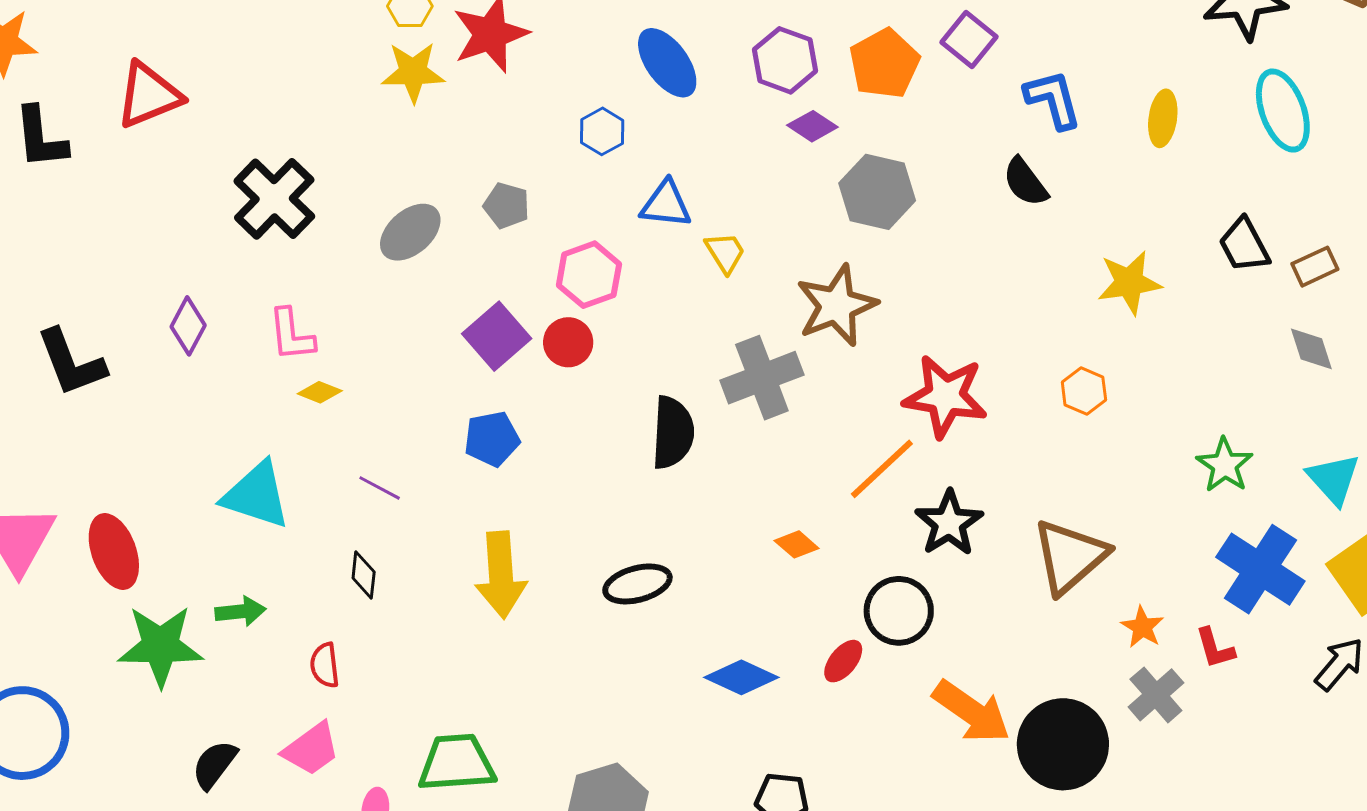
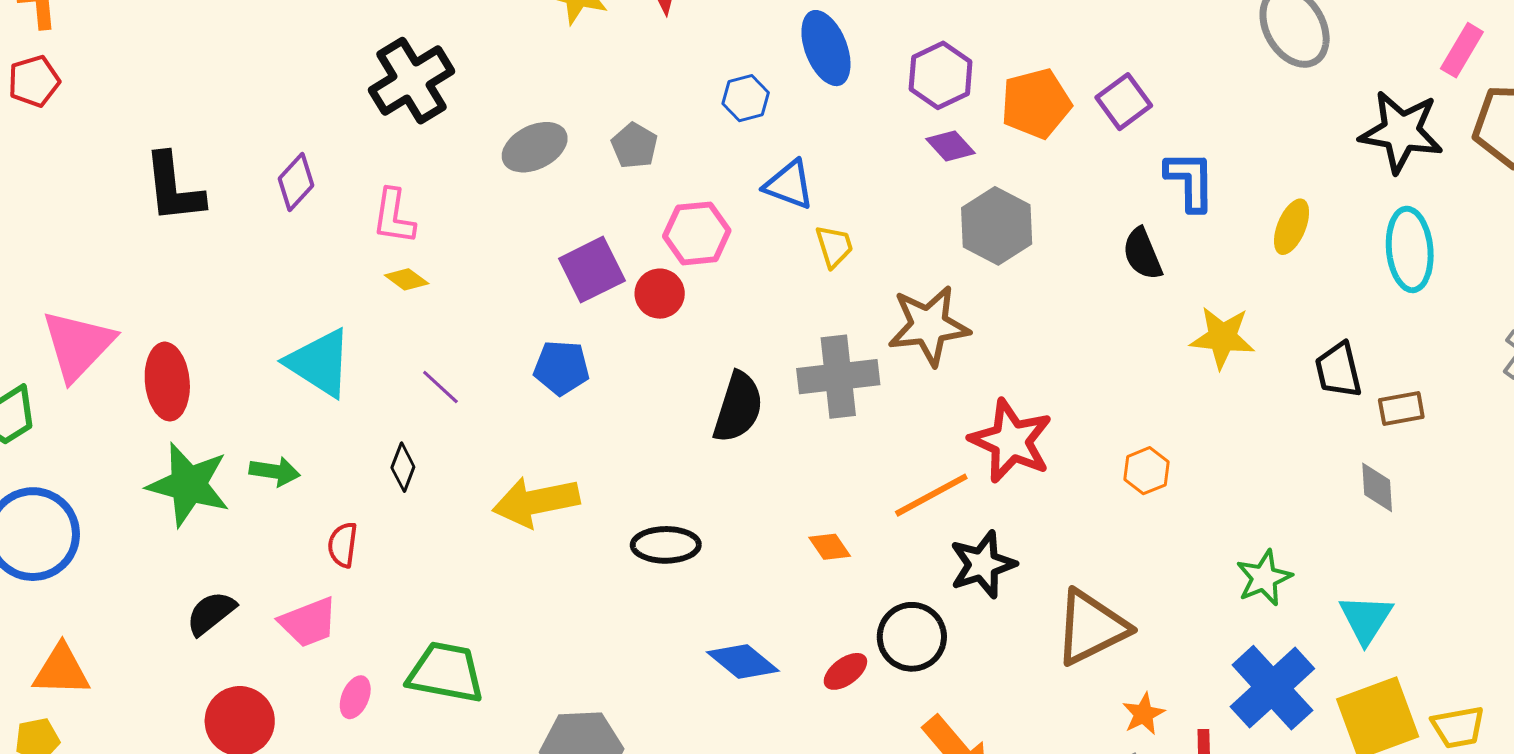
yellow star: (1129, 283) -> (1222, 338), moved
yellow arrow: (501, 575) -> (536, 502), turned 68

